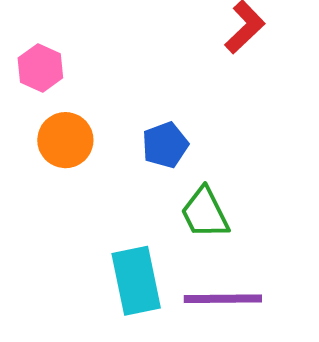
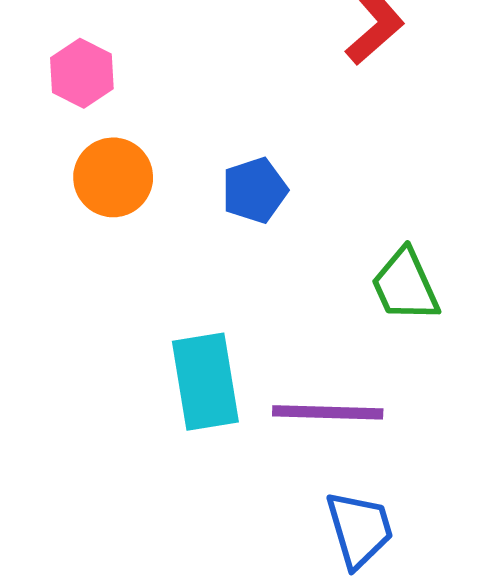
green trapezoid: (205, 213) -> (405, 285), moved

